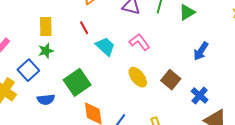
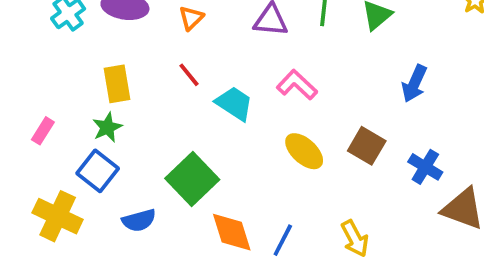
green star: (46, 51) -> (107, 127), moved

